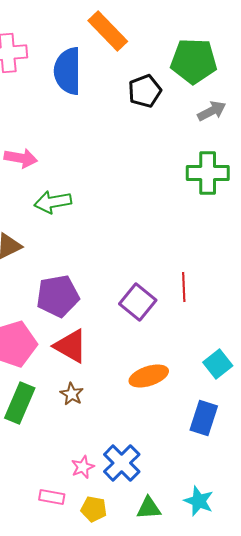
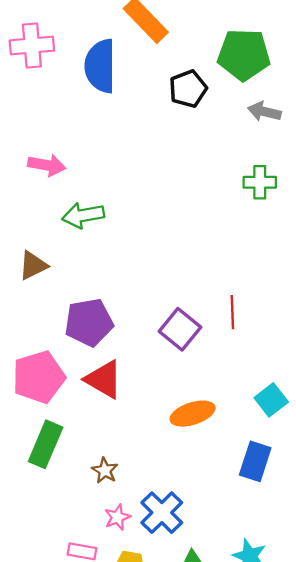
gray arrow: (212, 111) -> (264, 112), turned -140
green cross: (208, 173) -> (260, 182), size x0.7
brown star: (72, 394) -> (105, 470), moved

